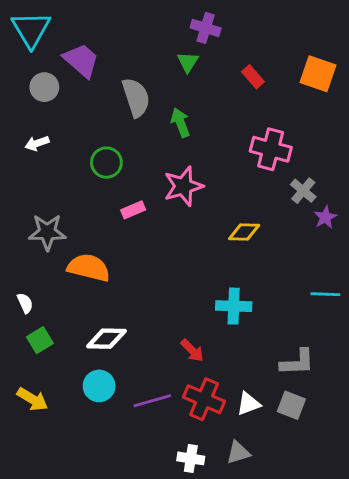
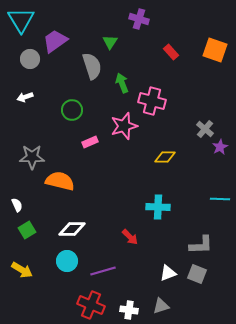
purple trapezoid: (81, 60) -> (55, 41), turned -76
green triangle: (188, 62) -> (110, 42), moved
pink cross: (271, 149) -> (152, 101), moved
red cross: (204, 399) -> (91, 305), moved

